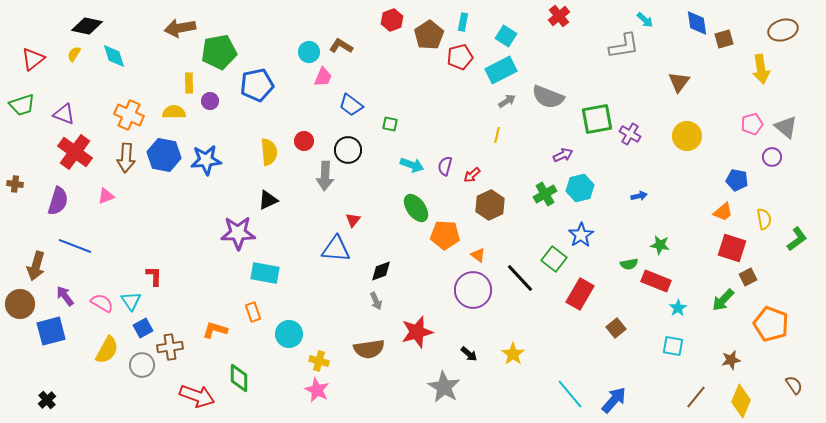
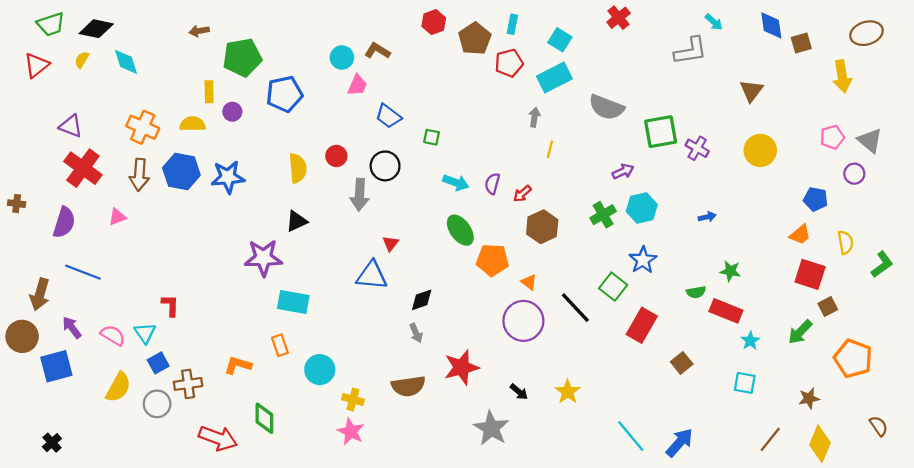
brown arrow: (180, 28) -> (199, 31), size x0.6
gray arrow: (507, 101) -> (534, 117), moved, turned -48
green trapezoid: (22, 105) -> (51, 24), moved

